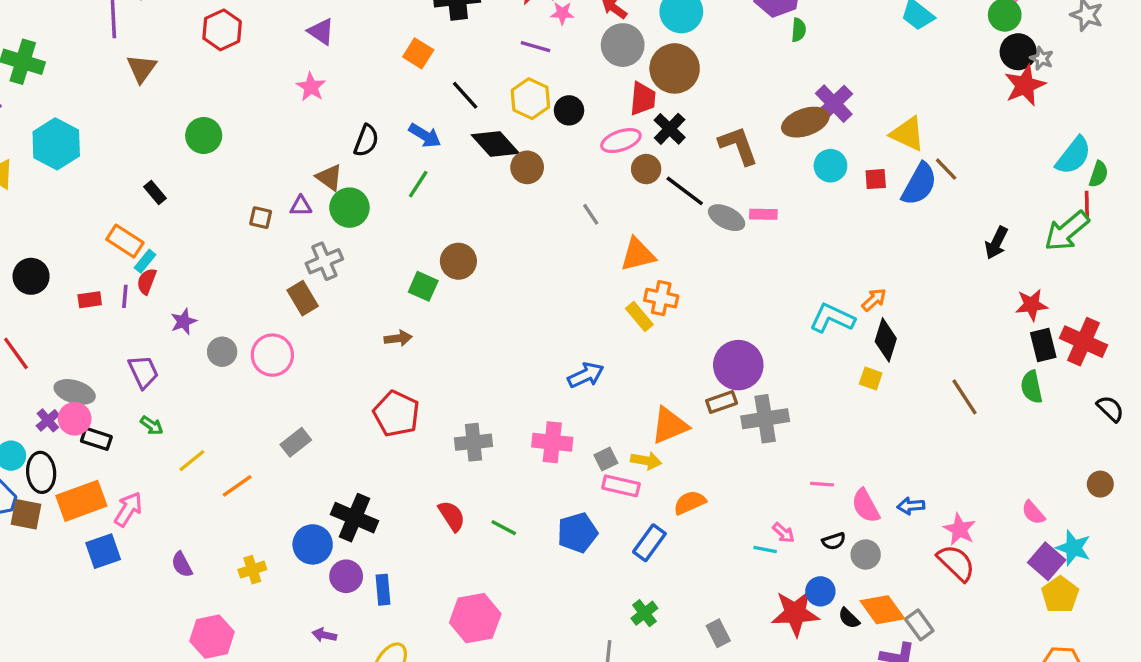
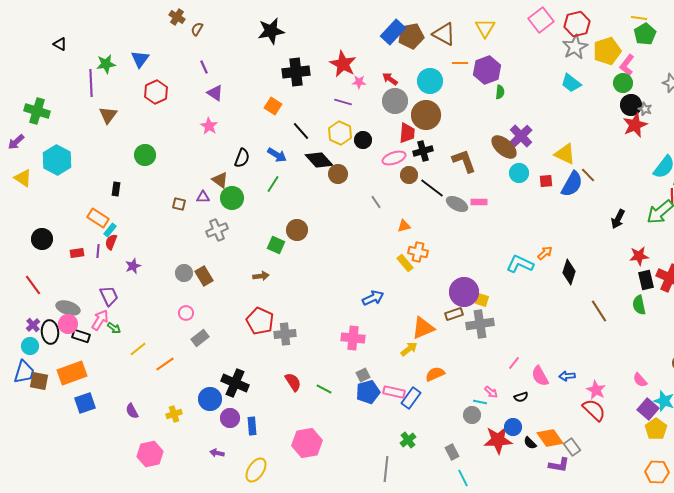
brown ellipse: (805, 122) -> (504, 147), turned 60
black cross: (670, 129) -> (423, 151), turned 30
black rectangle: (155, 193) -> (116, 189), turned 48
orange triangle: (638, 255) -> (404, 226), size x0.6
brown rectangle: (303, 298) -> (204, 276), moved
black diamond: (886, 340) -> (569, 272), moved
gray circle: (222, 352) -> (184, 273), moved
pink circle: (272, 355) -> (186, 313), moved, size x0.6
yellow square: (871, 379) -> (482, 300), moved
purple cross: (48, 420) -> (33, 325), moved
gray cross: (473, 442) -> (285, 334), moved
gray square: (606, 459) -> (363, 375), moved
yellow arrow: (646, 461) -> (409, 349), turned -48
black ellipse: (41, 472) -> (50, 332), moved
pink line: (822, 484) -> (514, 363), turned -56
pink rectangle: (621, 486) -> (394, 392), moved
pink arrow: (128, 509) -> (100, 320), moved
gray circle: (866, 554) -> (472, 415), moved

